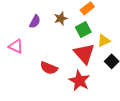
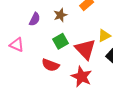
green square: (83, 30) -> (61, 41), moved

